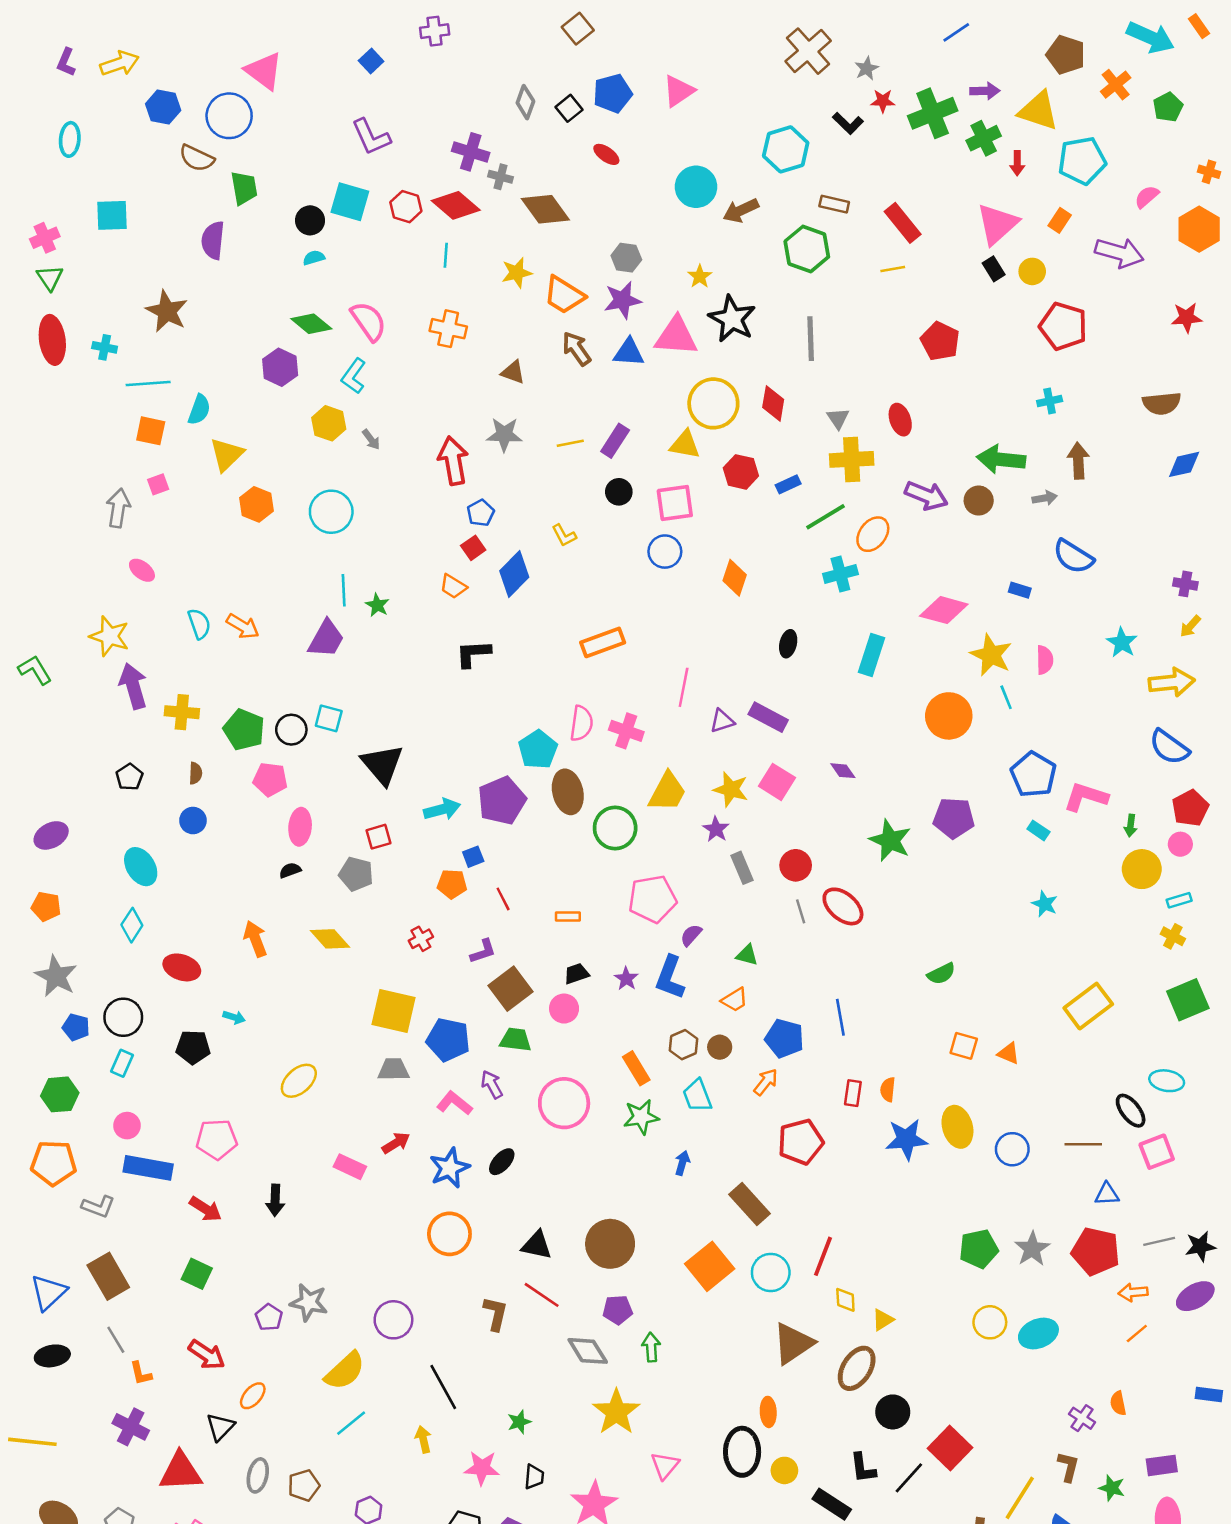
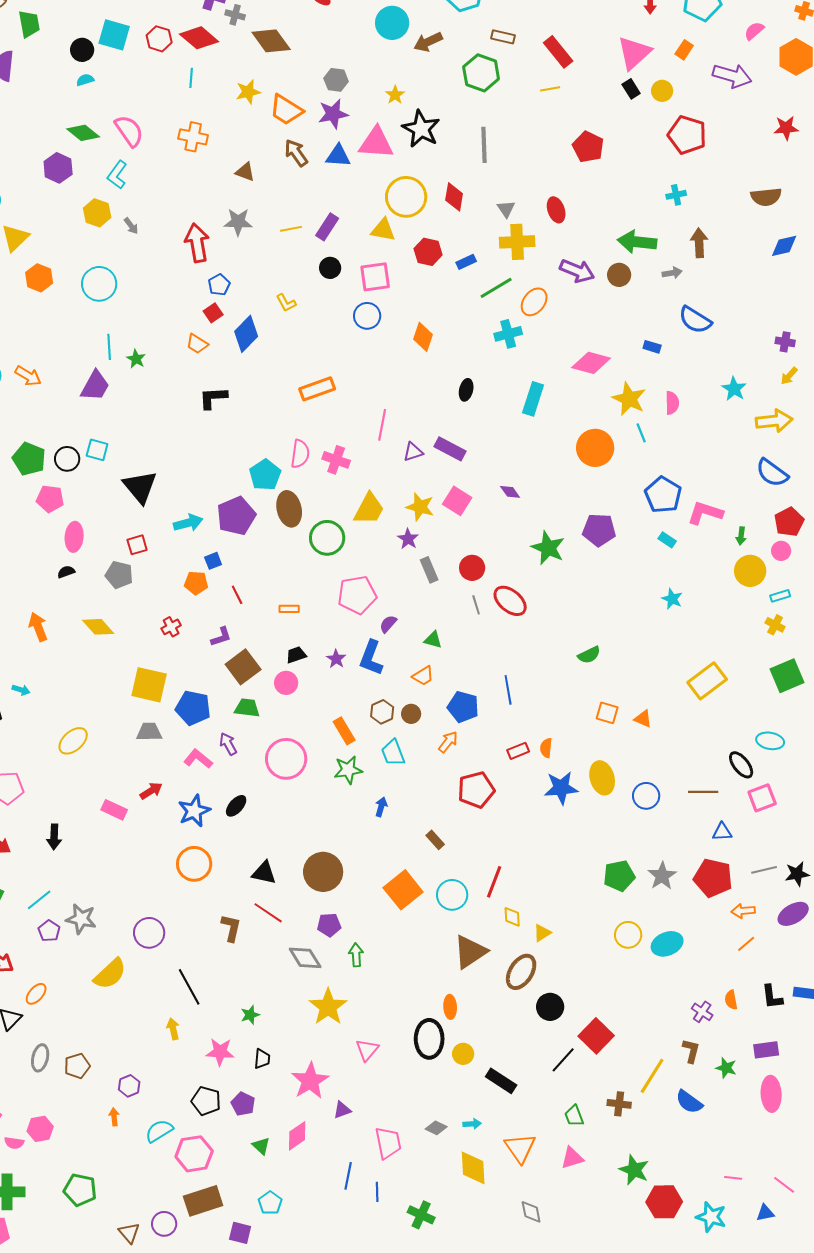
red rectangle: (853, 1093) -> (518, 751), turned 60
brown rectangle: (750, 1204) -> (435, 840), size x0.6
cyan line: (351, 1423) -> (39, 900), moved
black L-shape: (863, 1468) -> (772, 997), moved

